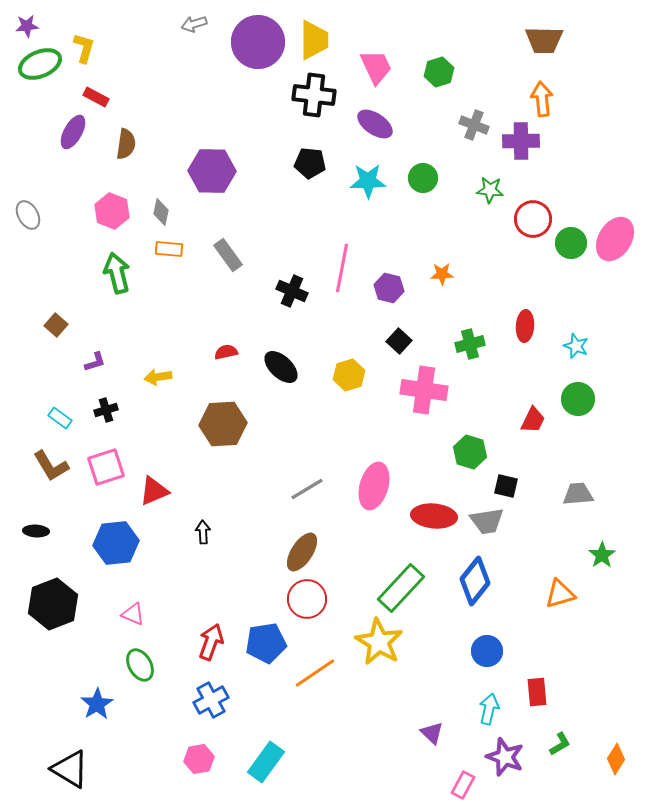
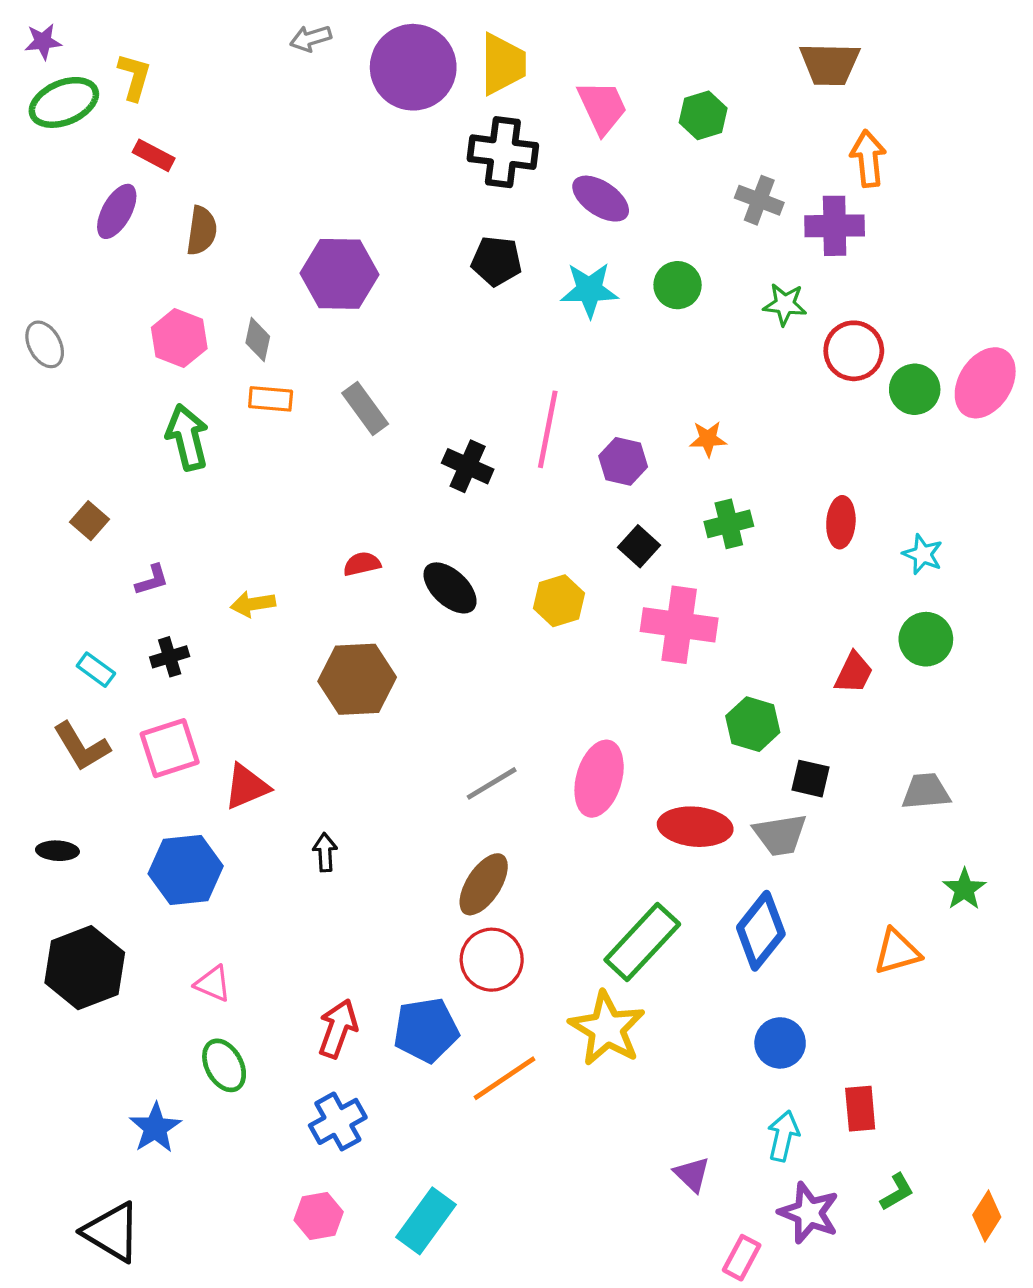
brown trapezoid: (544, 40) -> (830, 64), moved
green cross: (470, 344) -> (729, 524), moved

